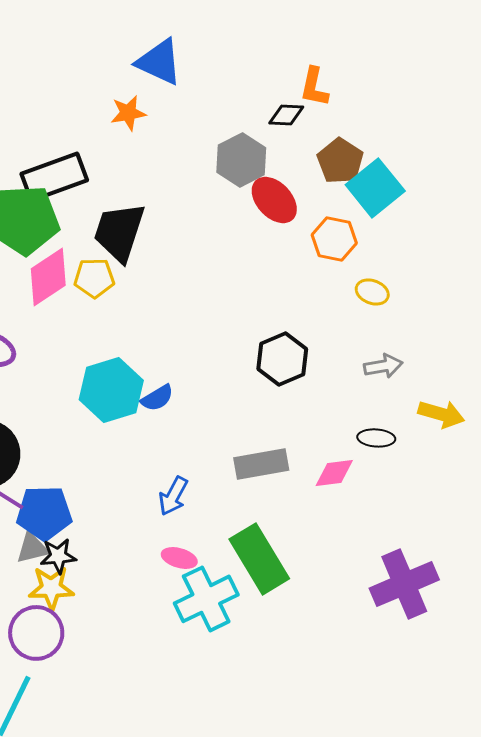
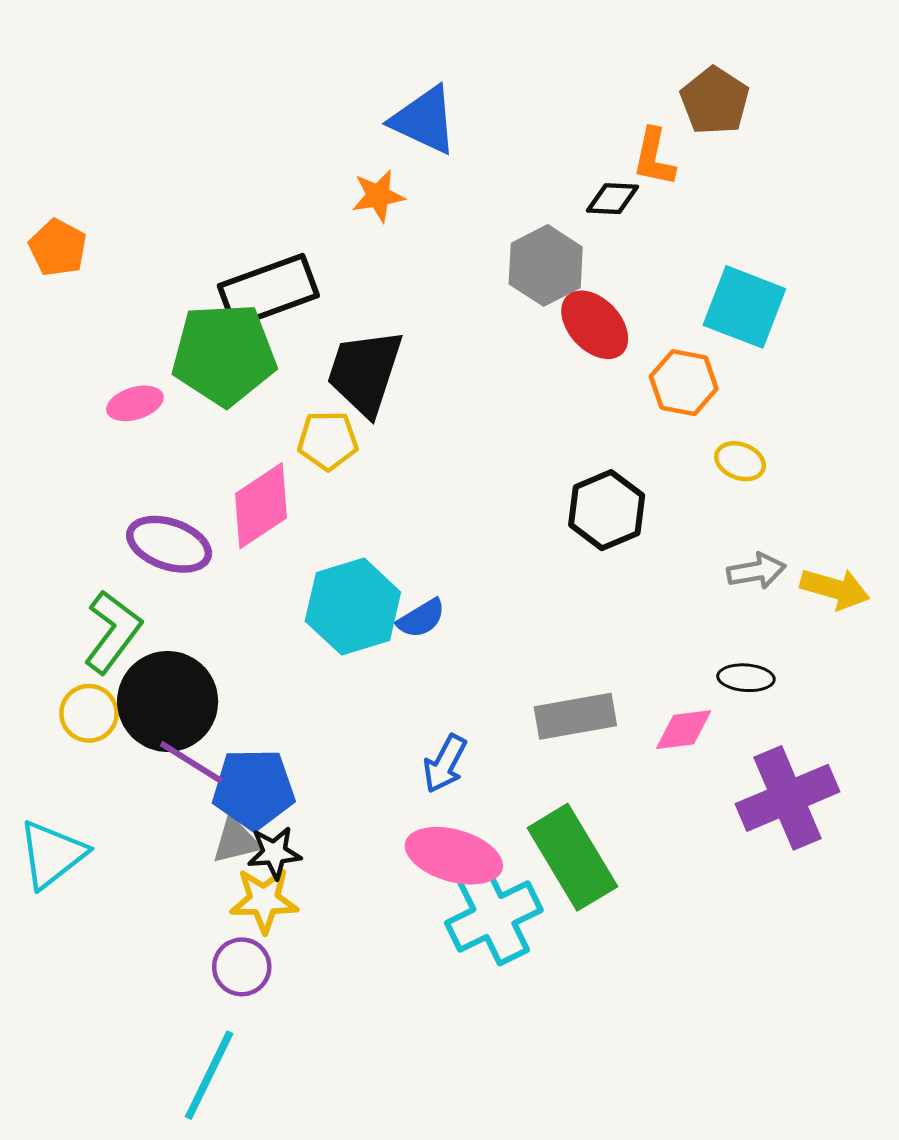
brown pentagon: (340, 161) -> (715, 101), moved
cyan square: (375, 188) -> (744, 307), turned -30
pink diamond: (48, 277) -> (261, 506), moved
black hexagon: (282, 359) -> (607, 510), moved
yellow arrow: (441, 414) -> (835, 589), moved
pink ellipse: (179, 558) -> (454, 856), size x1.8
purple cross: (404, 584) -> (787, 798), moved
purple circle: (36, 633) -> (242, 967), size x0.7

